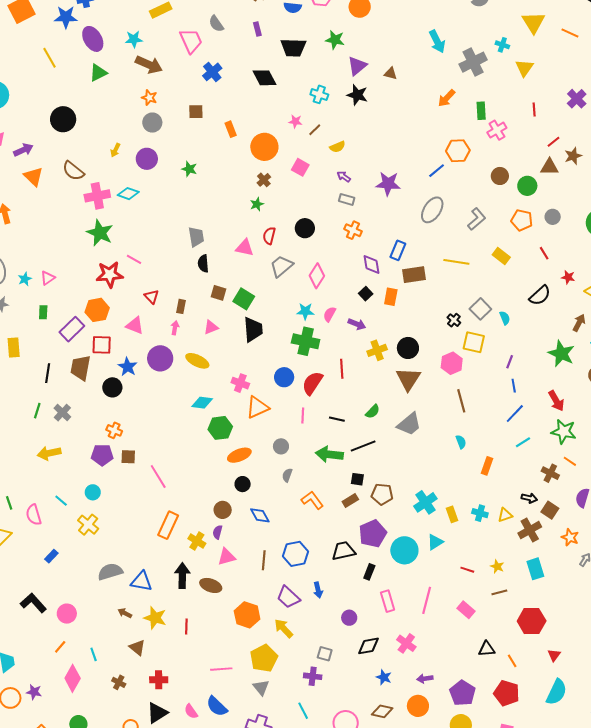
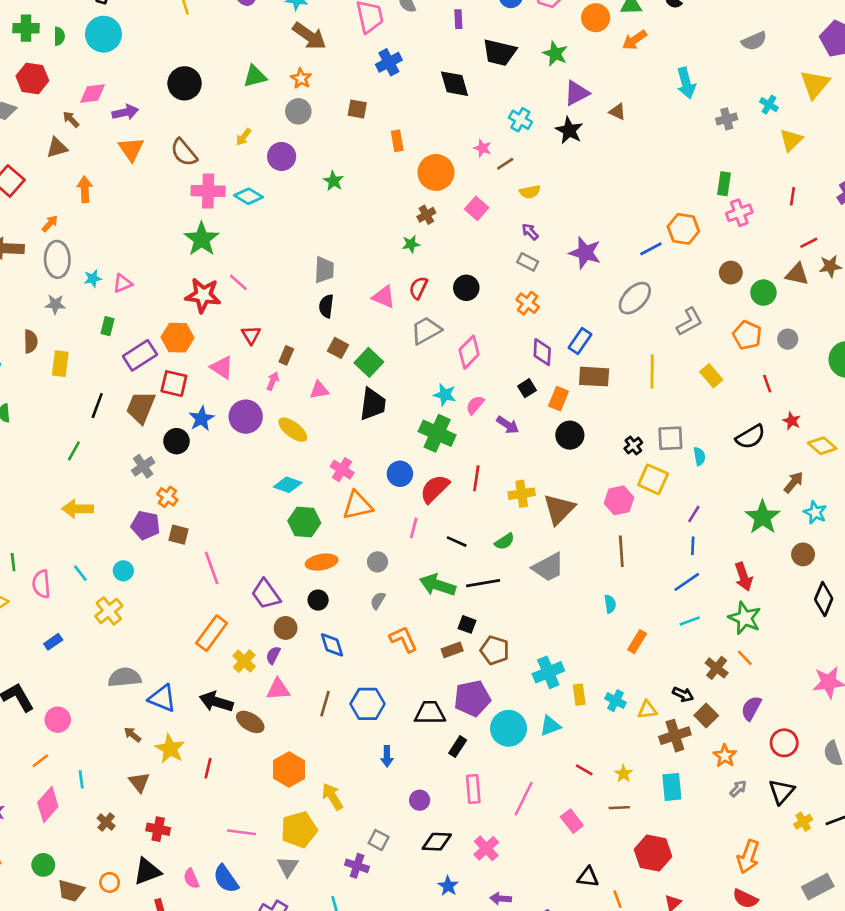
gray cross: (473, 62) -> (727, 119), size x0.6
green triangle: (98, 73) -> (255, 76), moved
orange arrow: (447, 98) -> (635, 40), moved
yellow line: (456, 262) -> (652, 371), turned 70
gray square: (480, 309) -> (670, 438), turned 30
black circle: (408, 348) -> (570, 435), moved
yellow cross: (377, 350) -> (522, 494), moved
gray cross: (62, 413) -> (143, 466), moved
black arrow: (182, 576) -> (216, 702), turned -85
purple trapezoid: (288, 597) -> (266, 594), moved

